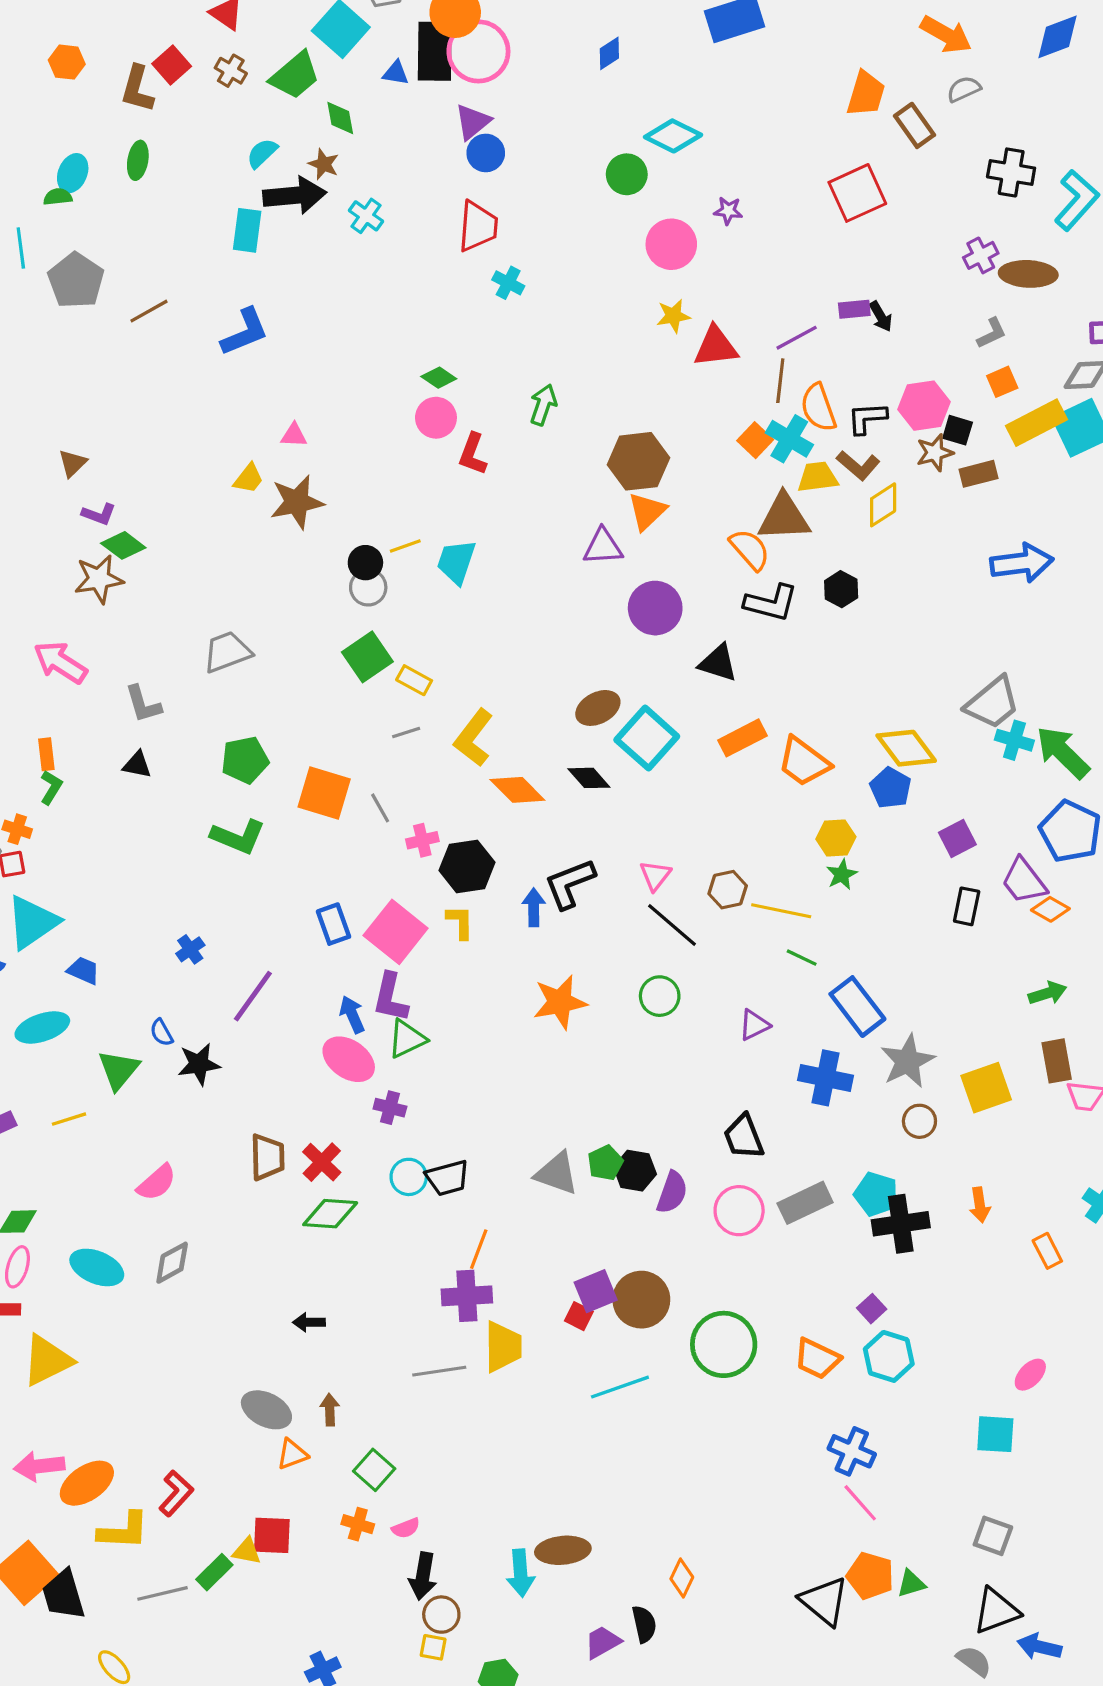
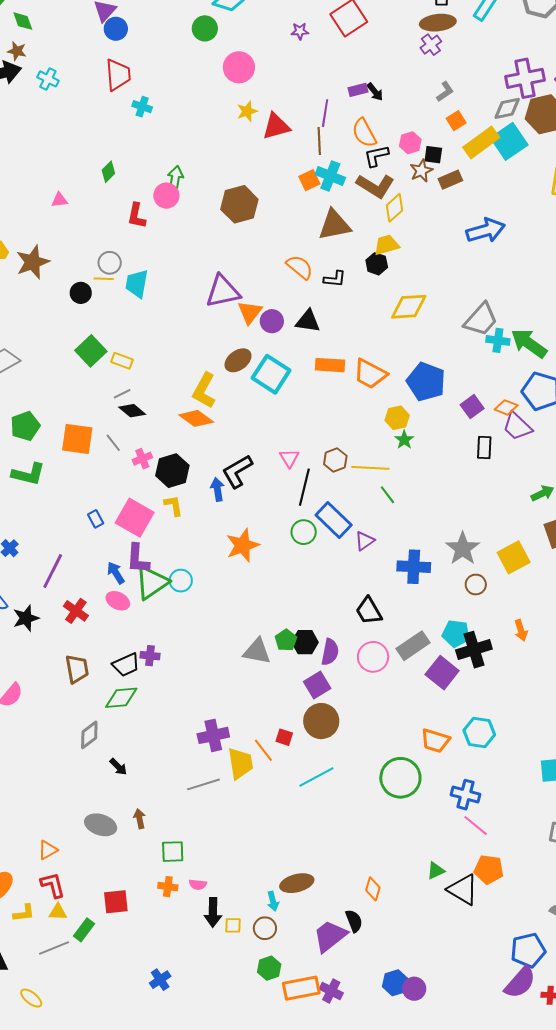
purple star: (728, 211) -> (300, 31), moved
brown ellipse: (1028, 274) -> (438, 23), moved
purple line: (797, 338) -> (325, 113), turned -44
green diamond: (439, 378) -> (108, 172), turned -70
pink hexagon: (924, 406) -> (410, 143), size x0.7
orange semicircle: (818, 407) -> (364, 133), moved
pink circle: (436, 418) -> (166, 196), moved
pink triangle: (294, 435) -> (59, 200), moved
orange square: (755, 440) -> (309, 180), turned 30
brown L-shape: (858, 465) -> (375, 186), size x1.4
yellow trapezoid: (818, 477) -> (387, 245), moved
orange triangle: (647, 511) -> (250, 312), moved
yellow line: (405, 546) -> (104, 279), turned 30
purple triangle: (603, 547) -> (223, 291), moved, size x1.4
orange semicircle: (750, 549) -> (300, 267), moved
gray circle: (368, 587) -> (110, 263), moved
black L-shape: (771, 603) -> (335, 279), size x0.7
purple circle: (655, 608) -> (272, 321), moved, size x0.7
yellow L-shape: (473, 738) -> (204, 390), moved
orange rectangle: (742, 738) -> (330, 365), turned 40
yellow diamond: (906, 748) -> (409, 307), moved, turned -48
black diamond: (589, 778) -> (132, 411), moved
blue pentagon: (890, 788) -> (426, 382), size x1.5
orange diamond: (1050, 909) -> (506, 407), moved
blue rectangle: (333, 924) -> (96, 519), size x0.7
black line: (672, 925) -> (304, 487), turned 72
green line: (802, 958) -> (387, 495), turned 36
blue rectangle: (857, 1007) -> (334, 520), moved
green triangle: (407, 1039) -> (152, 583), size x1.4
pink ellipse: (349, 1059) -> (118, 601), size x0.7
purple cross: (390, 1108) -> (150, 656), moved
red cross: (322, 1162) -> (76, 611), moved
cyan circle: (409, 1177) -> (181, 581), moved
black trapezoid: (447, 1178) -> (126, 665), moved
orange line: (479, 1249) -> (263, 750), moved, turned -50
gray diamond: (172, 1263) -> (89, 735), moved
purple square: (596, 1291) -> (317, 685), moved
purple square: (872, 1309) -> (442, 673), moved, size x1.8
black arrow: (309, 1322) -> (118, 767), turned -126
green circle: (724, 1344) -> (400, 778), moved
orange triangle: (292, 1454) -> (48, 850), moved
green square: (374, 1470) -> (173, 852), turned -35
red L-shape: (176, 1493) -> (53, 885), turned -48
pink semicircle: (406, 1528) -> (198, 884), turned 36
yellow L-shape: (123, 1531) -> (24, 913), size x0.7
yellow triangle: (247, 1551) -> (58, 912), moved
cyan arrow: (521, 1573) -> (273, 901), size x0.7
green triangle: (911, 1583) -> (436, 871), moved
brown circle: (441, 1615) -> (265, 928), moved
purple trapezoid: (602, 1642) -> (330, 936), size x1.5
yellow square: (433, 1647) -> (233, 925), moved

